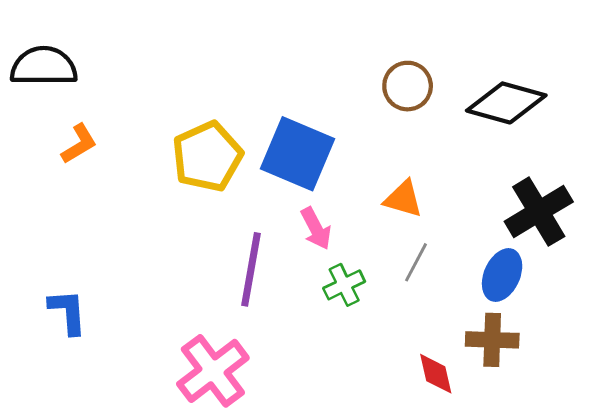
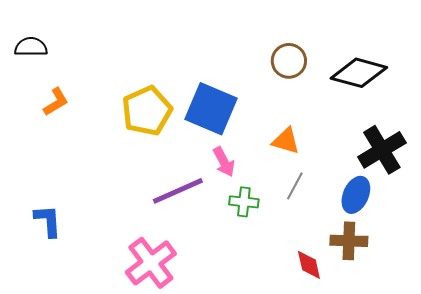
black semicircle: (44, 66) -> (31, 47), size x0.7
purple line: (251, 269) -> (178, 191), turned 56
green cross: (344, 285) -> (244, 202), turned 32

